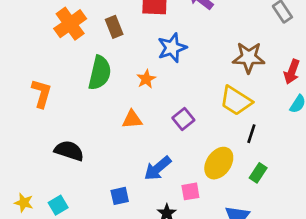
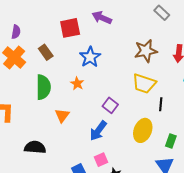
orange triangle: (132, 119) -> (62, 115), moved, turned -35
blue arrow: (158, 168) -> (98, 131), moved
green rectangle: (258, 173) -> (171, 141), moved
pink square: (190, 191) -> (101, 160), moved

